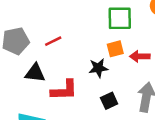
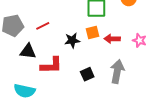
black star: (98, 68) -> (72, 40), moved

